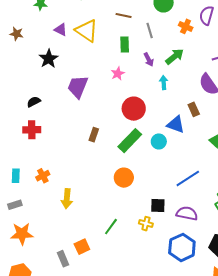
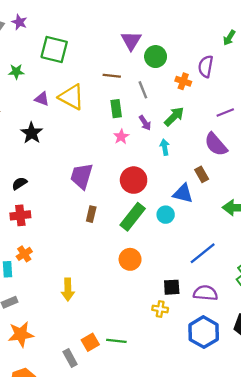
pink star: (118, 74) -> (121, 137), moved
purple trapezoid: (78, 87) -> (82, 176), moved
orange cross: (43, 176) -> (24, 254), moved
green line: (111, 227) -> (116, 341), moved, turned 66

